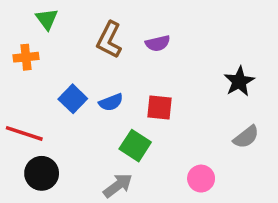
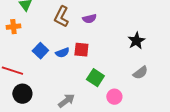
red square: (159, 107) -> (81, 50), moved
green square: (135, 146) -> (95, 78), moved

